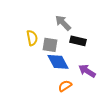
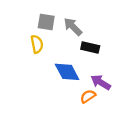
gray square: (50, 45) -> (46, 22), moved
orange semicircle: (65, 86) -> (88, 96), moved

